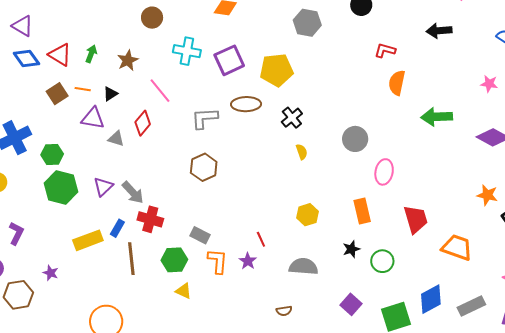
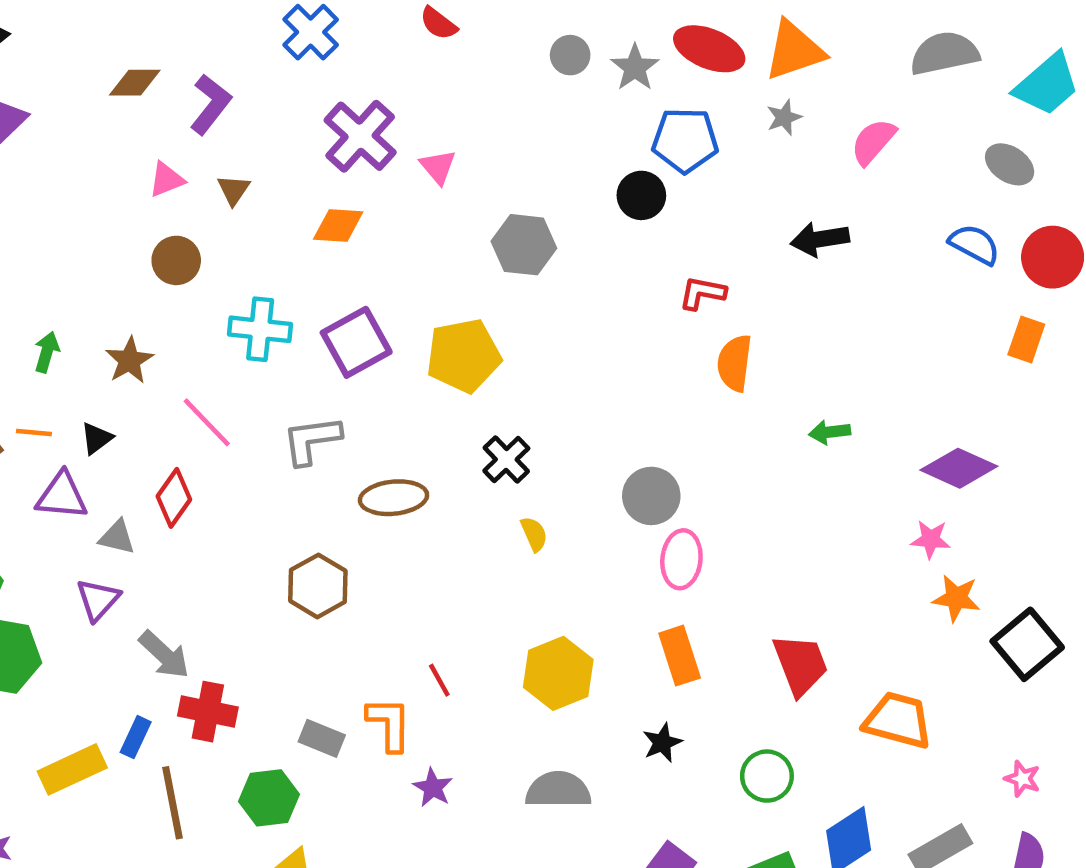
pink star: (489, 84) -> (931, 539), moved
brown ellipse: (246, 104) -> (394, 498), moved
green arrow: (437, 117) -> (830, 432), size x0.6
gray L-shape: (204, 118) -> (312, 440), moved
pink ellipse: (384, 172) -> (681, 559), moved
purple triangle: (103, 187) -> (98, 600), moved
yellow hexagon: (308, 215) -> (558, 673), size x1.4
red line: (261, 239) -> (439, 680), moved
orange L-shape: (218, 261) -> (389, 724), moved
green circle: (382, 261) -> (767, 776), moved

